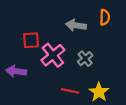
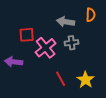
gray cross: (85, 59) -> (72, 43), moved, turned 32
red line: (70, 91) -> (61, 79), turned 49

